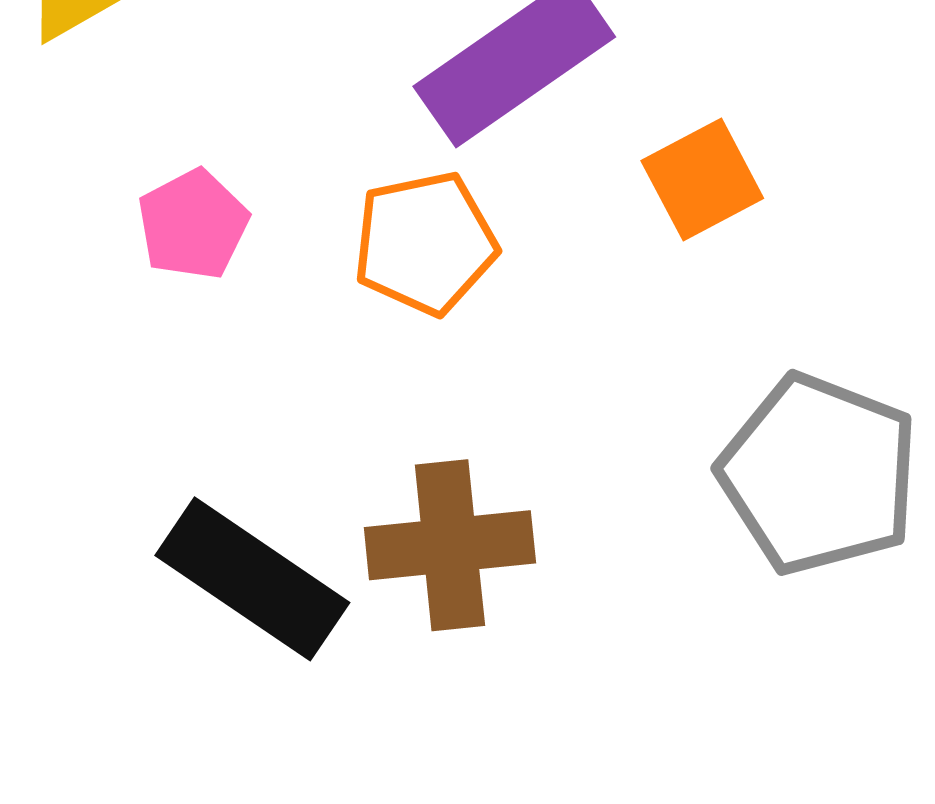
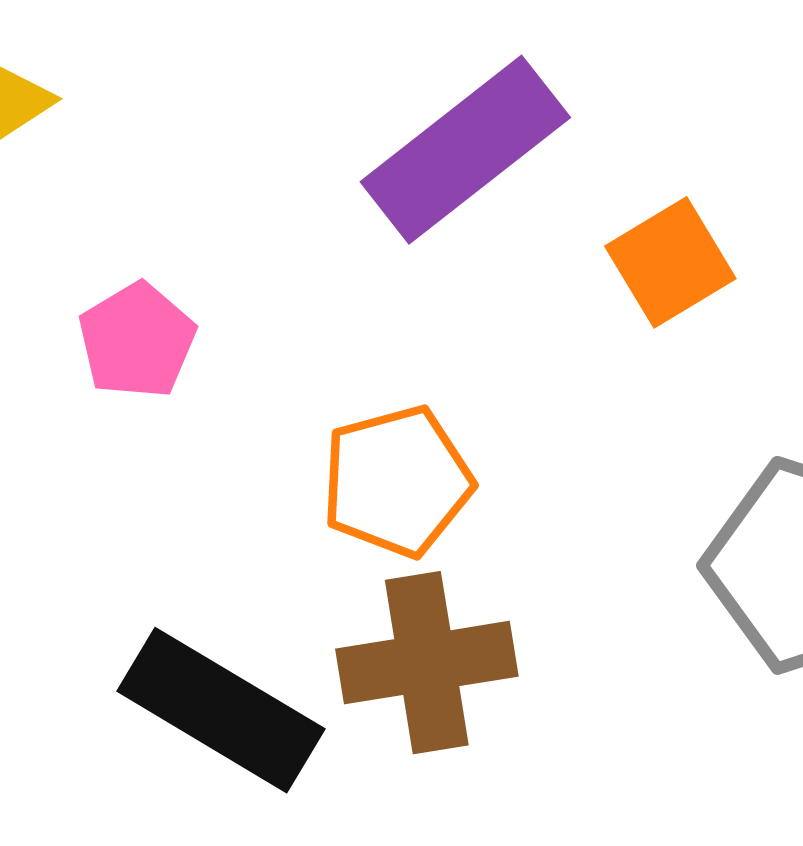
orange pentagon: (425, 243) -> (397, 481), moved

